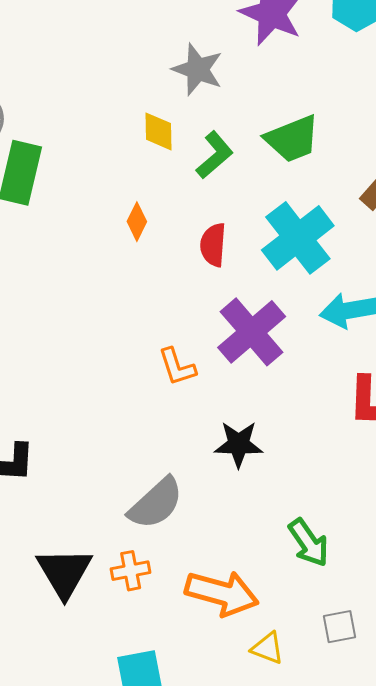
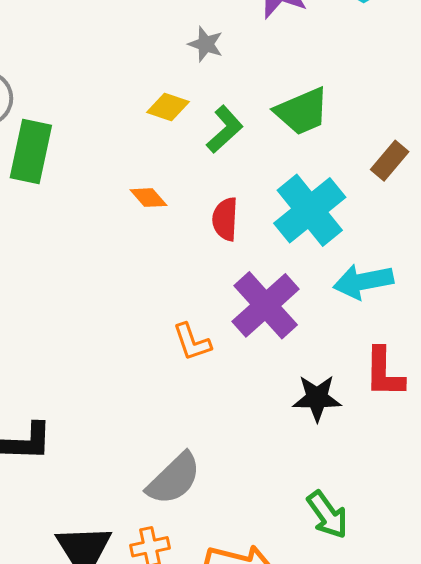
gray star: (198, 69) -> (206, 44), size x0.7
yellow diamond: (158, 131) -> (168, 107), turned -69
orange diamond: (137, 222) -> (148, 198), turned -66
black star: (239, 444) -> (317, 398), moved

